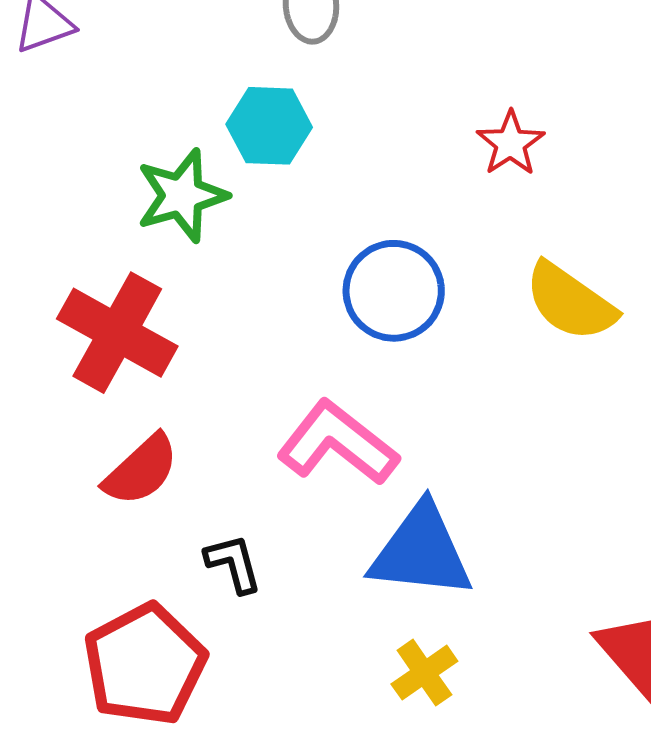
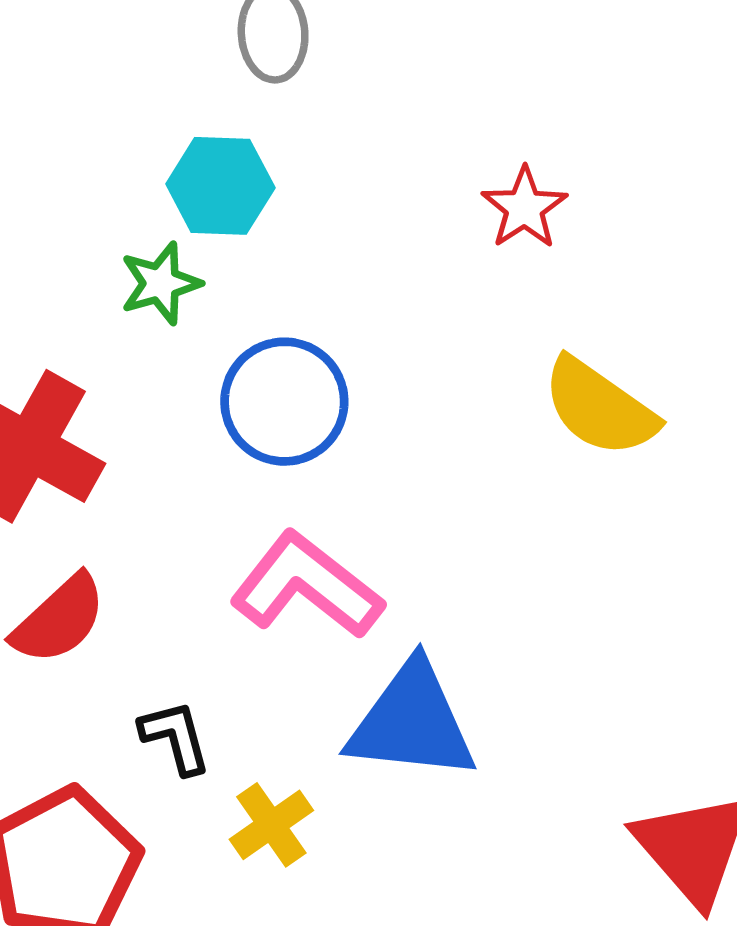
green star: (182, 196) -> (160, 283), moved, size x0.7
blue circle: (394, 291) -> (284, 402), moved
yellow cross: (424, 673) -> (271, 825), moved

